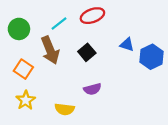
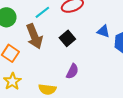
purple semicircle: (92, 89) -> (72, 71), turned -49

